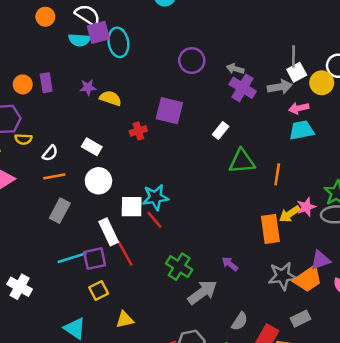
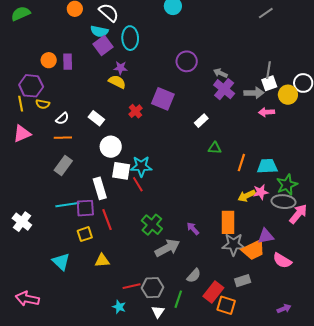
purple square: (98, 32) -> (103, 45), moved, turned -30
purple star: (88, 87) -> (120, 68), moved
cyan trapezoid: (302, 130) -> (267, 166), moved
red cross: (138, 131) -> (136, 111), turned -32
green triangle: (242, 161) -> (215, 148), size x0.6
white circle: (98, 181) -> (111, 147), moved
orange rectangle: (270, 229) -> (228, 222), moved
red line: (125, 253) -> (107, 220), moved

